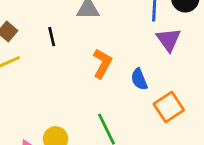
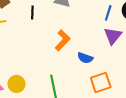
blue semicircle: (139, 79) -> (85, 58), turned -63

